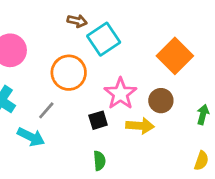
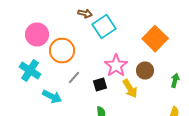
orange circle: (69, 73) -> (62, 50), moved
gray line: (46, 110) -> (74, 78), moved
yellow arrow: (140, 126) -> (130, 88), turned 54

